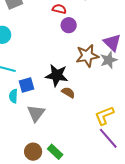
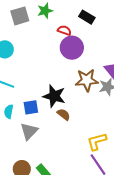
purple circle: (69, 25) -> (72, 48), size x1.5
blue square: (26, 85) -> (31, 107), moved

